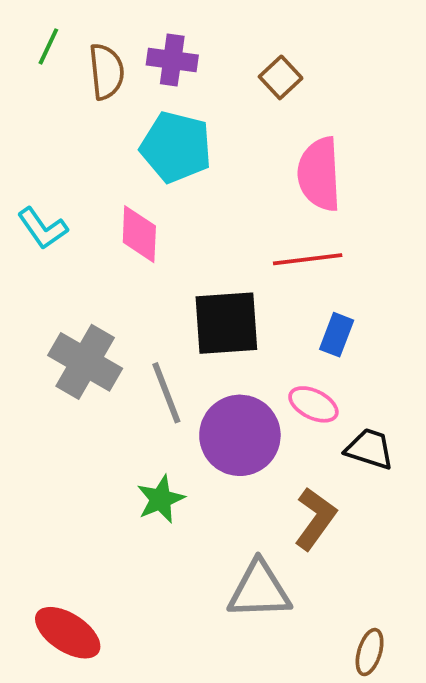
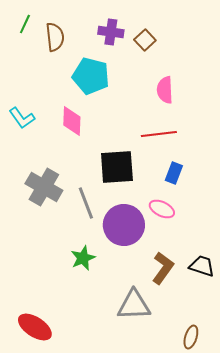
purple cross: (172, 60) -> (111, 32), moved
pink semicircle: (319, 174) -> (165, 90), size x0.7
black trapezoid: (370, 449) -> (202, 266), moved

